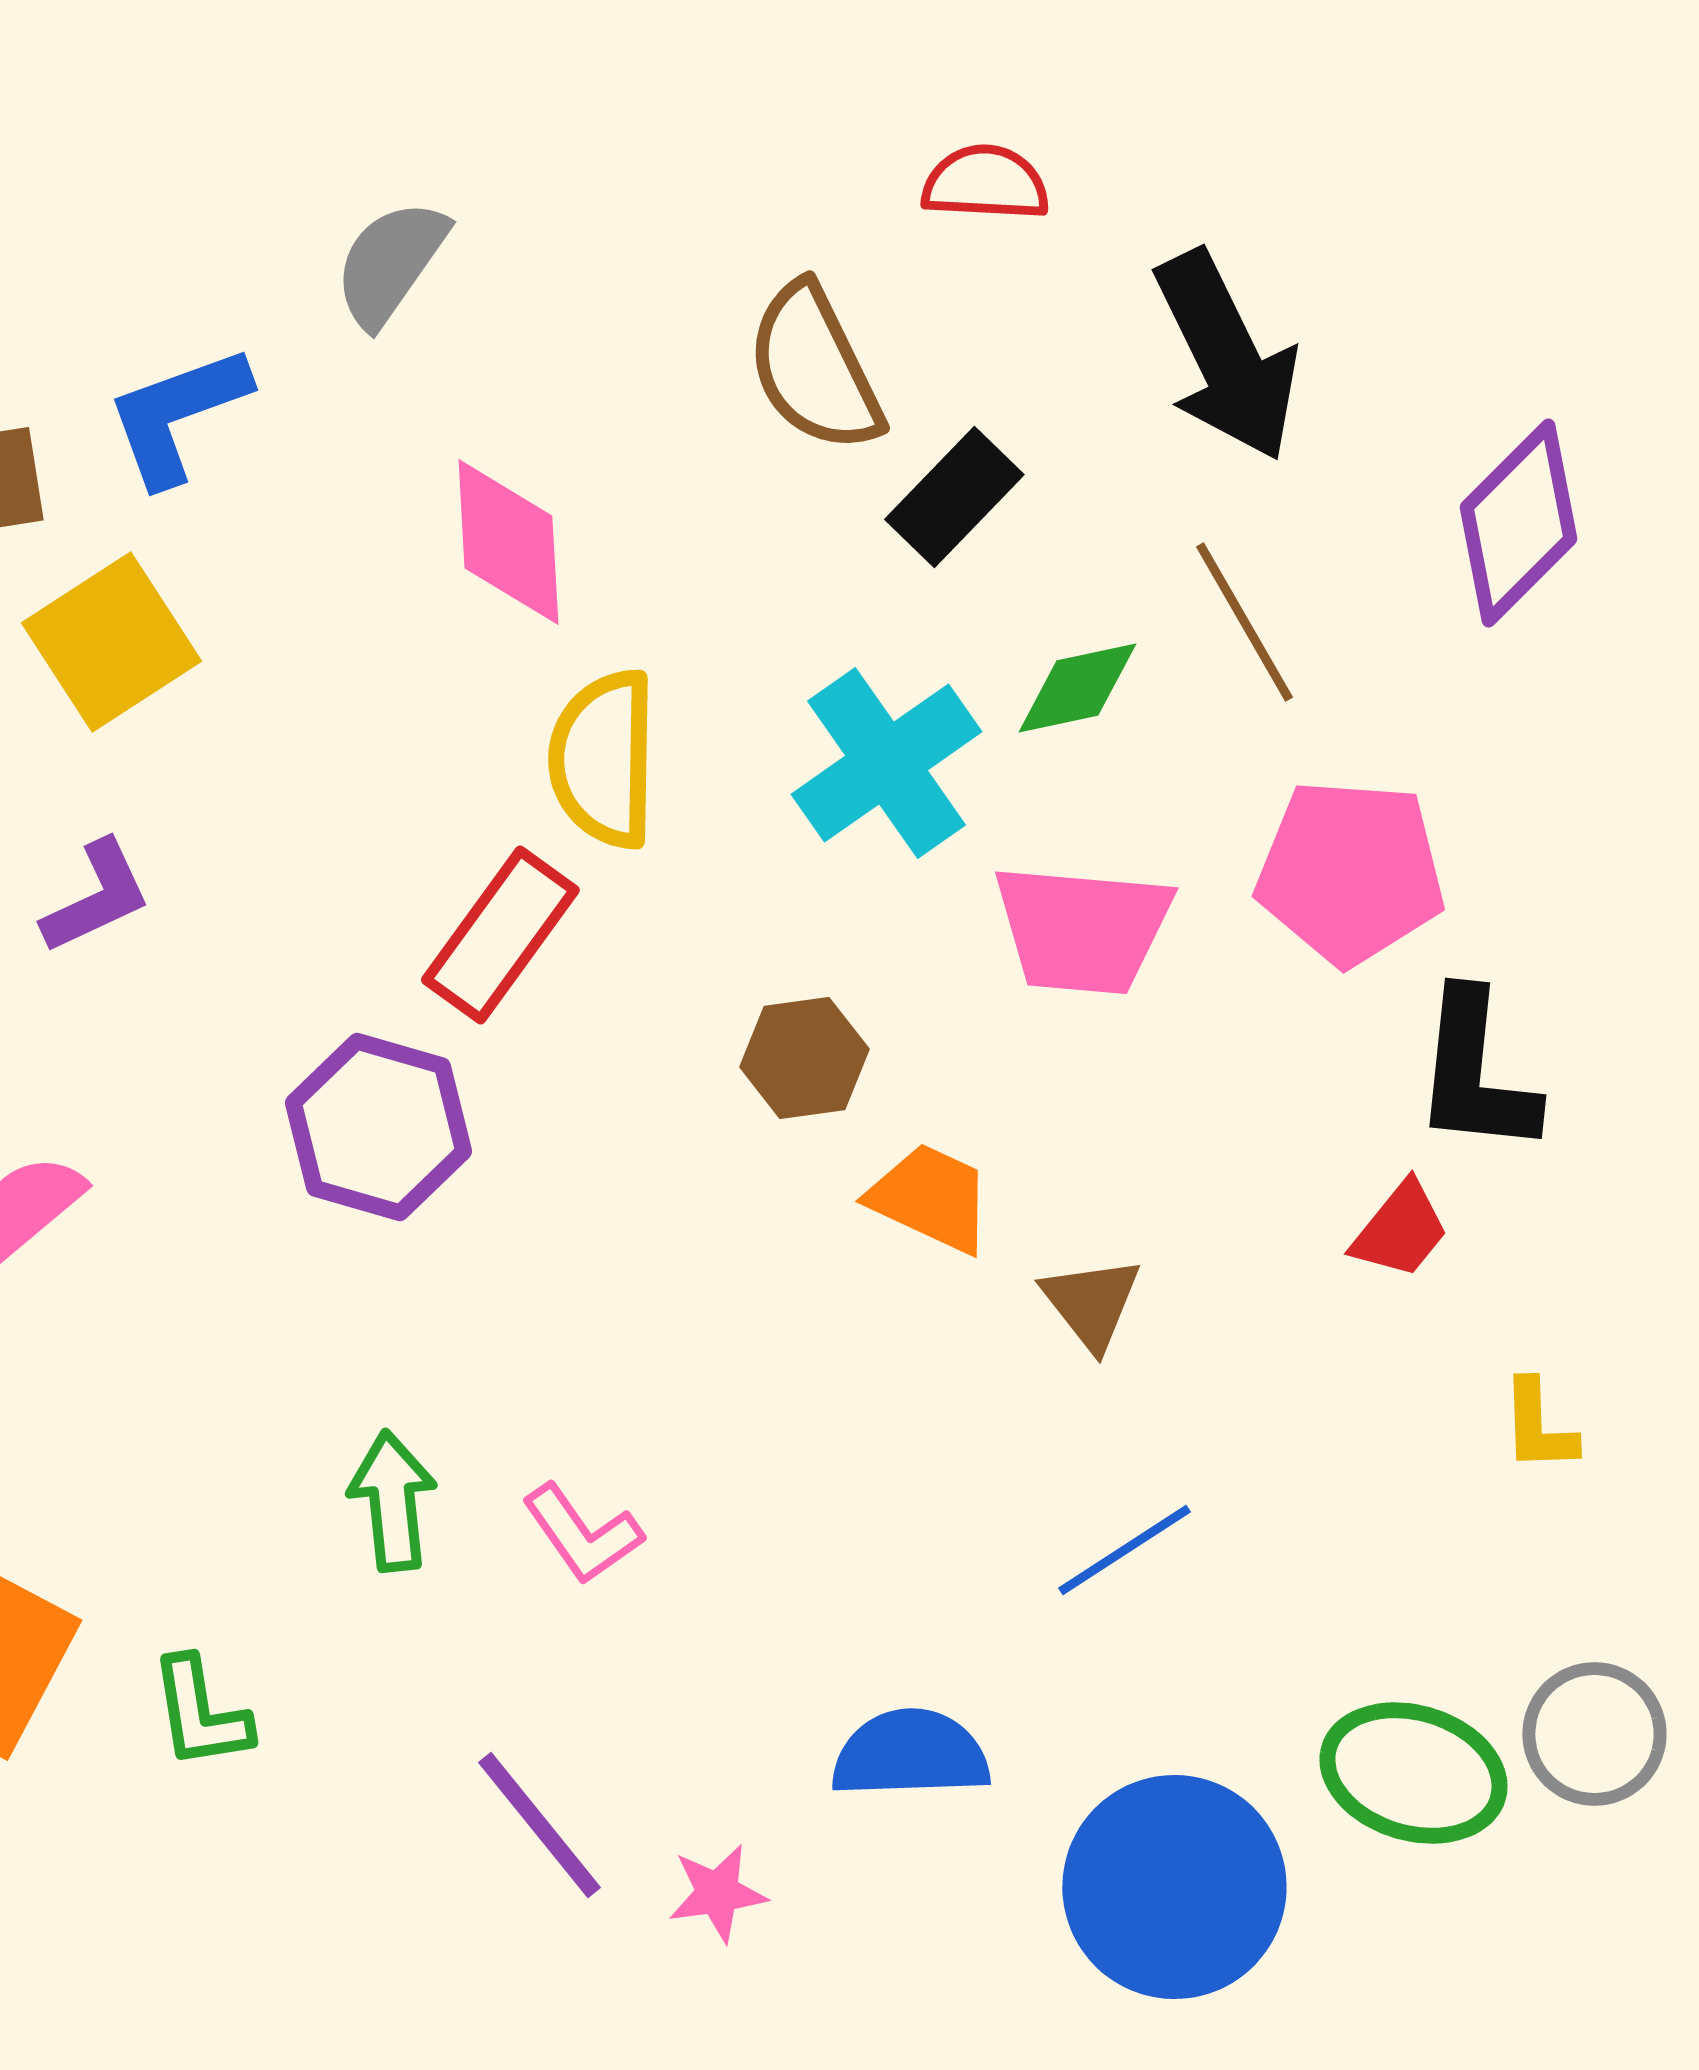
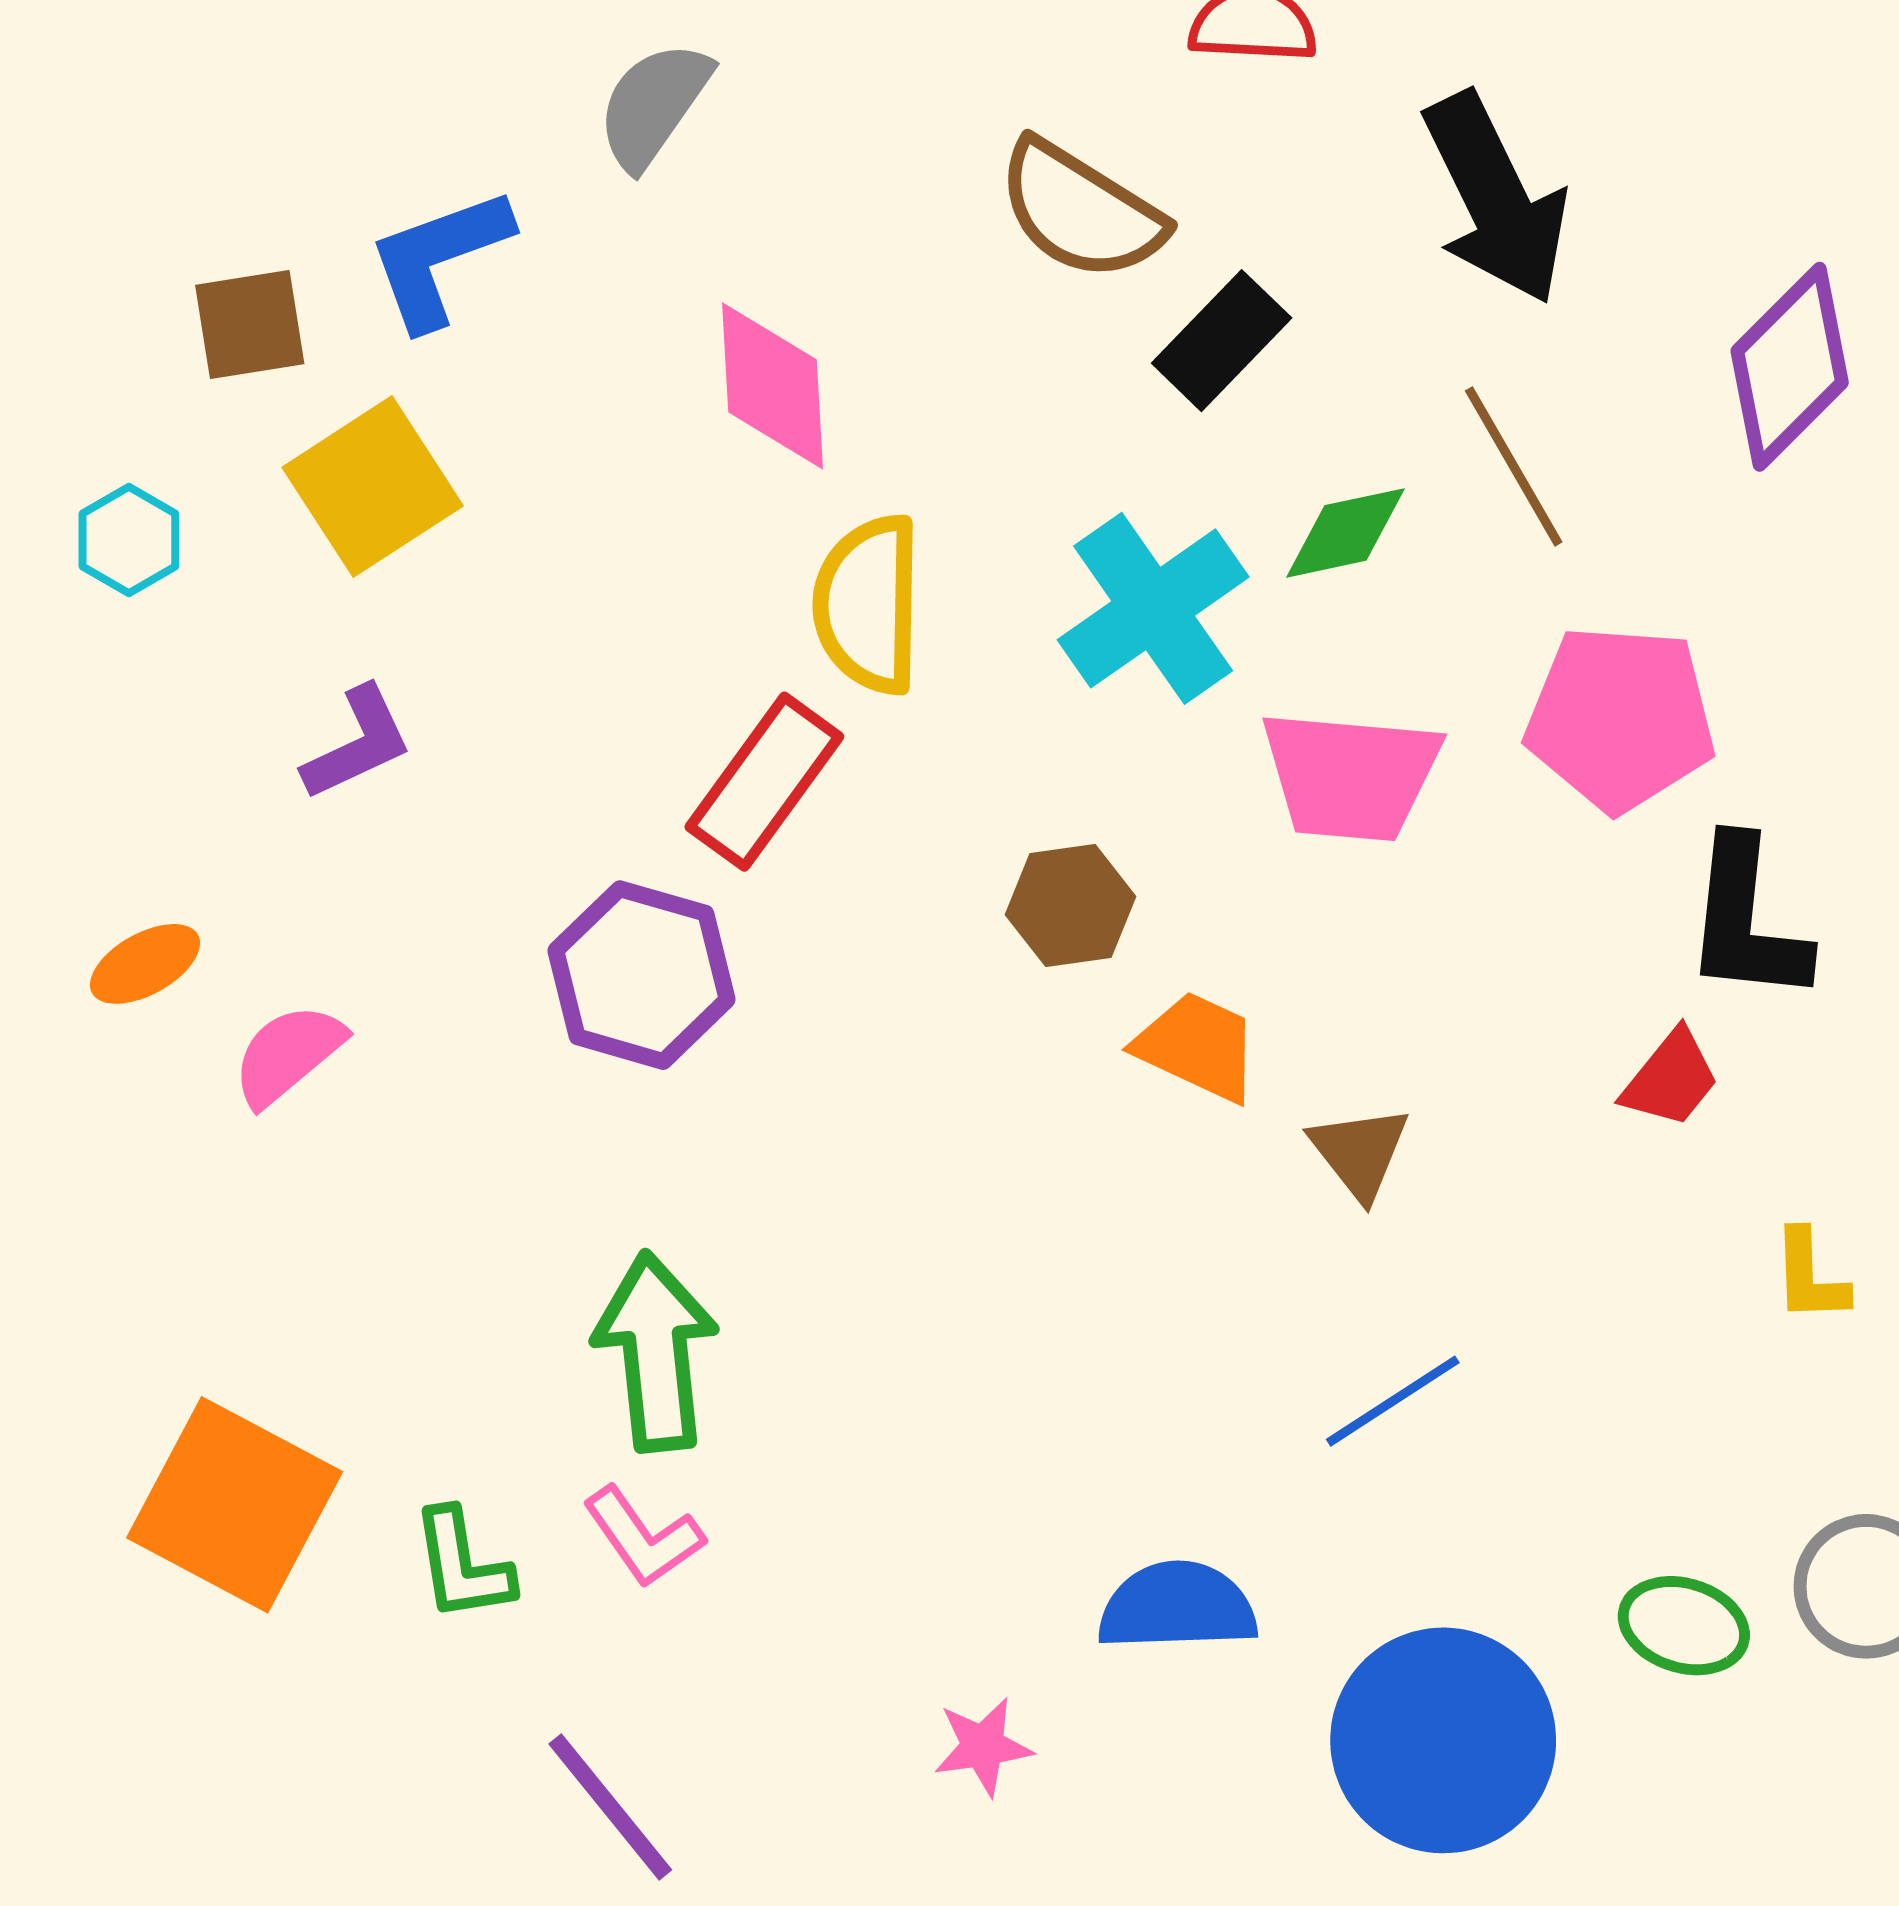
brown semicircle: (814, 368) -> (1081, 211), turned -32
green arrow: (392, 1501) -> (656, 1352), size x1.4
pink L-shape: (582, 1534) -> (644, 1537), moved
green ellipse: (1413, 1773) -> (1684, 1626), size x0.7
purple line: (539, 1825) -> (610, 1807), moved

